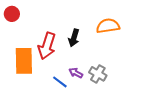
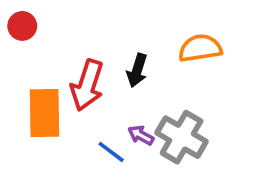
gray cross: (98, 74) -> (182, 137), size x1.5

